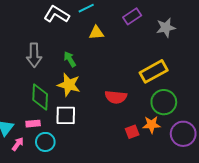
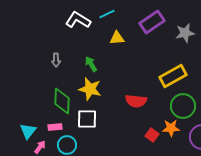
purple rectangle: (132, 16) -> (152, 22), size x1.4
gray arrow: (34, 55) -> (56, 60), size x0.6
red square: (132, 132) -> (152, 135), turned -32

